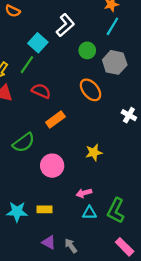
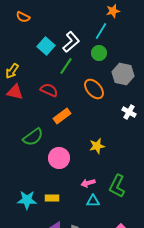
white L-shape: (65, 25) -> (71, 42), moved
cyan line: (112, 26) -> (101, 31), moved
green circle: (87, 50) -> (99, 53), moved
gray hexagon: (115, 62) -> (123, 74), moved
green line: (27, 65) -> (66, 66), moved
green L-shape: (116, 211) -> (117, 186), moved

